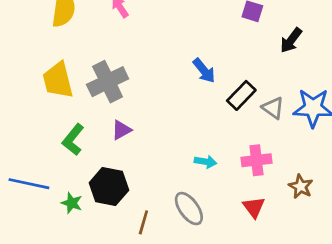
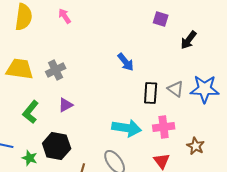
yellow trapezoid: (58, 80) -> (20, 69), turned 112
gray cross: (108, 82) -> (56, 70), size x0.7
black rectangle: (241, 95) -> (151, 93), moved, turned -40
cyan arrow: (205, 162) -> (127, 128), size x1.8

